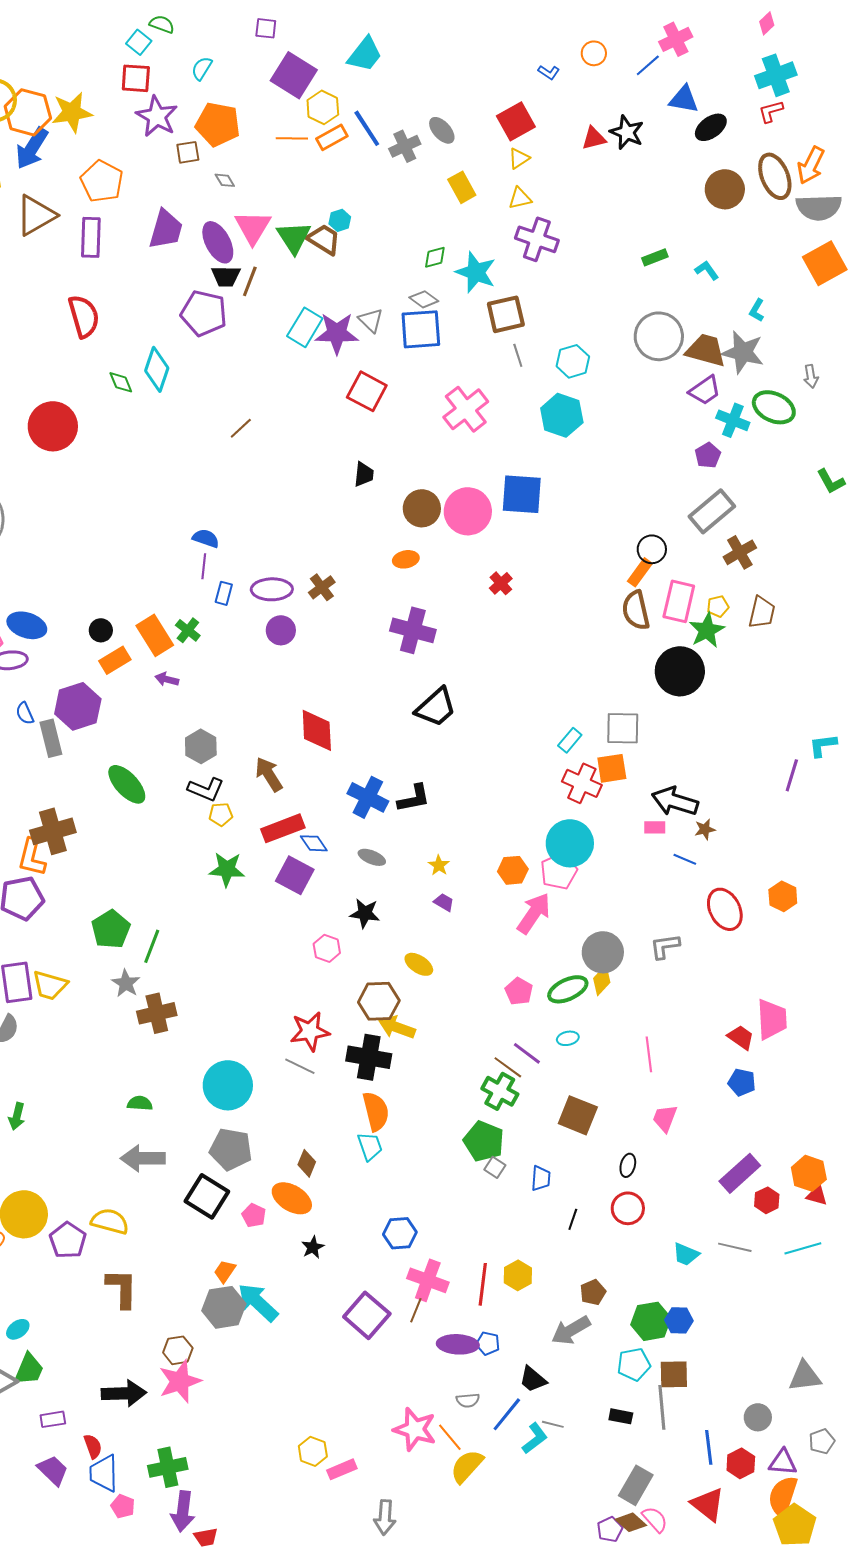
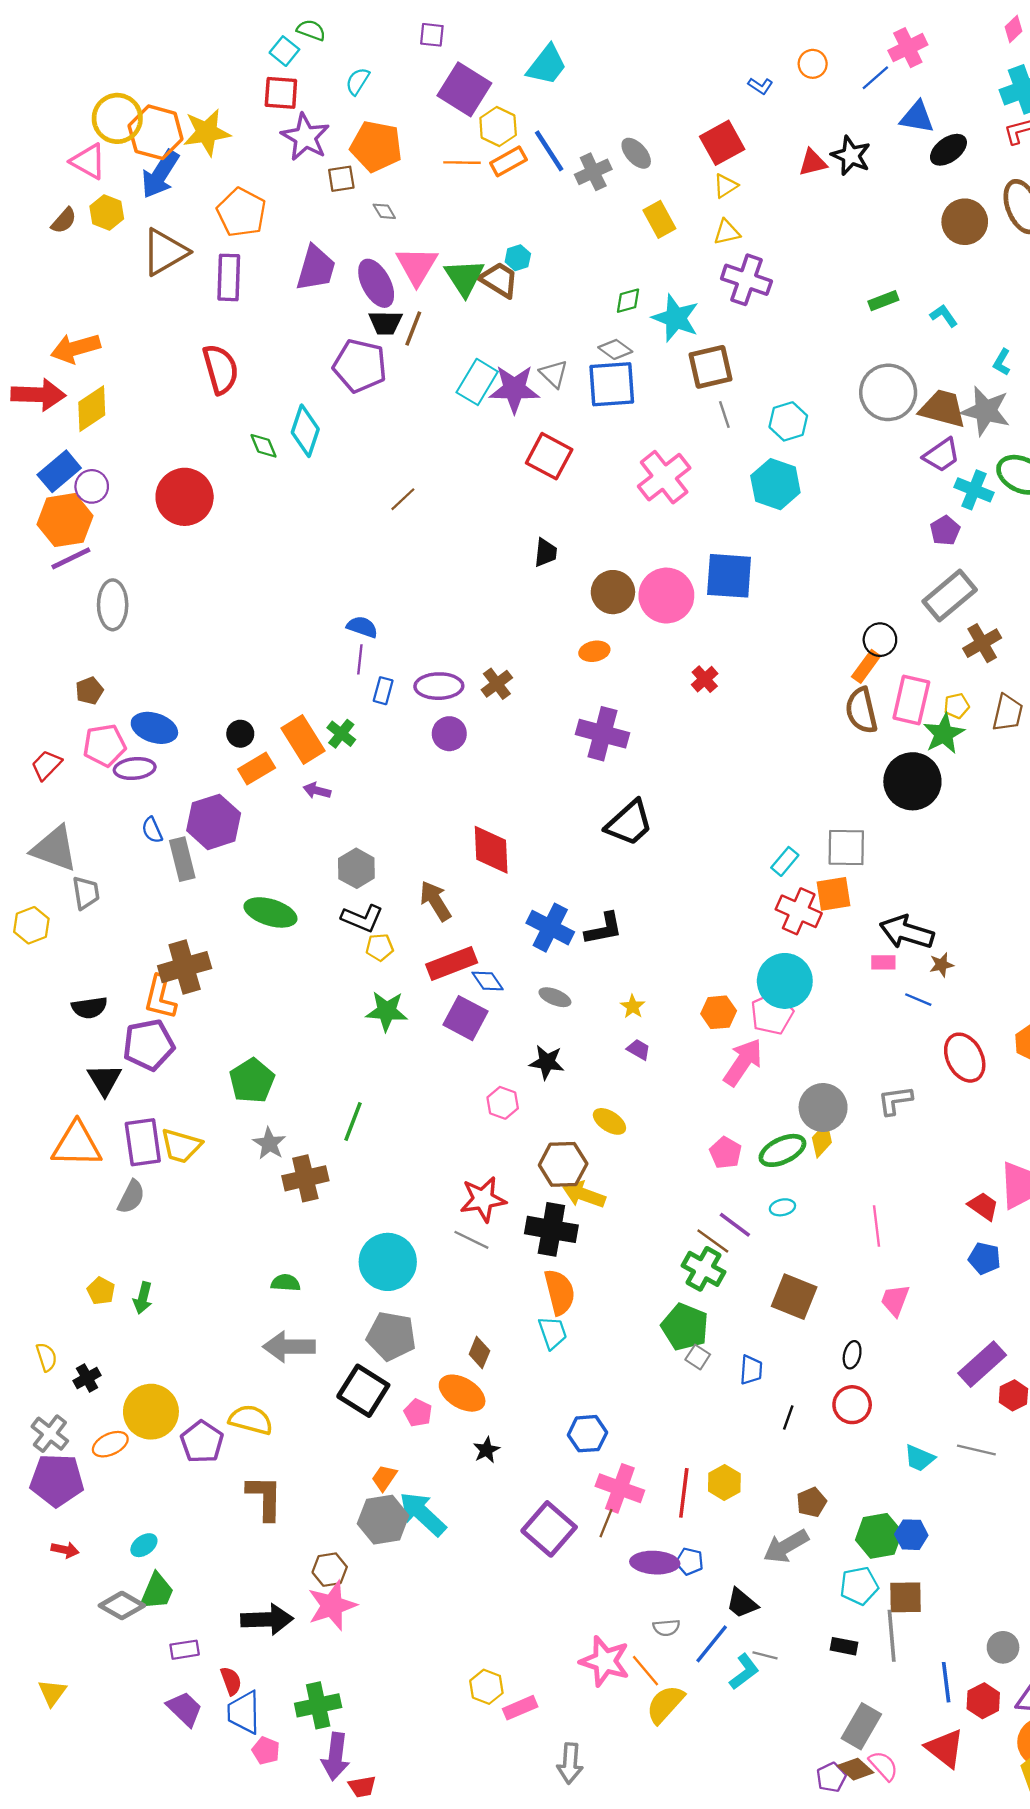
green ellipse: (127, 784) -> (270, 912), turned -30
green line: (152, 946) -> (353, 1121), moved

